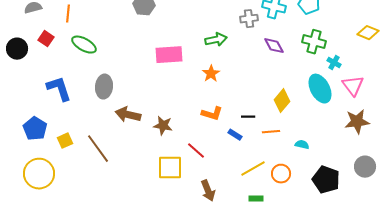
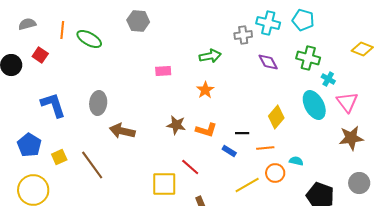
green ellipse: (84, 45) -> (89, 39), moved
pink rectangle: (169, 55) -> (163, 71), size x0.6
brown star: (163, 126) -> (176, 125), moved
orange circle: (281, 174) -> (275, 173), moved

